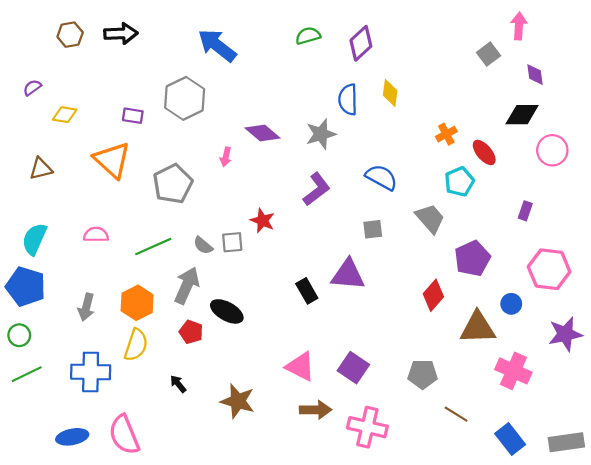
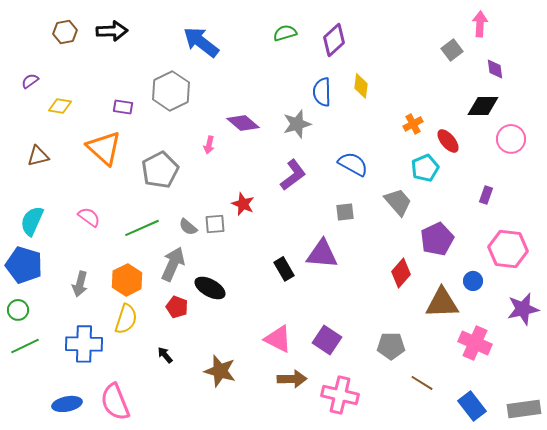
pink semicircle: (96, 235) -> (89, 217), turned 35

